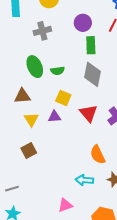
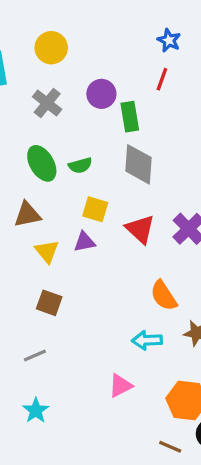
purple circle: (83, 23) -> (101, 94), moved
gray cross: (42, 31) -> (47, 103), turned -30
brown square: (29, 150) -> (49, 303), turned -35
gray line: (12, 189) -> (35, 356), moved

